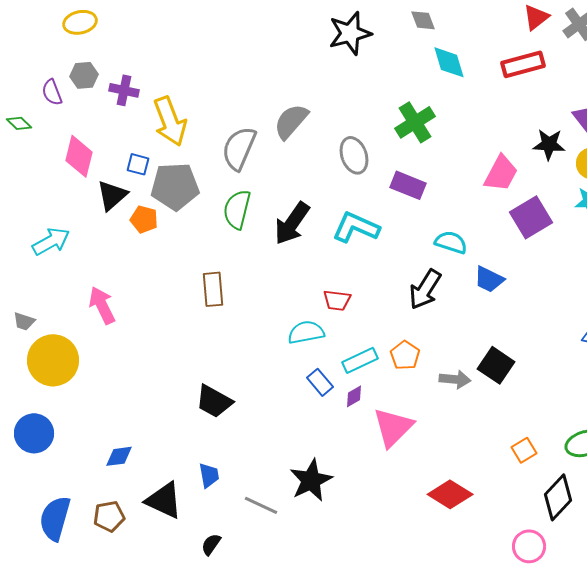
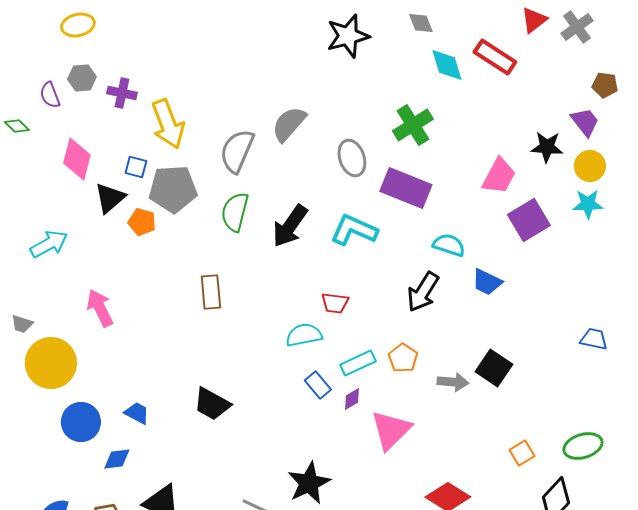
red rectangle: (523, 64) -> (495, 57), moved, turned 48
purple rectangle: (408, 185) -> (406, 188), size x1.4
blue circle: (34, 433) -> (81, 422), moved
blue trapezoid: (209, 475) -> (137, 413), moved, turned -52

